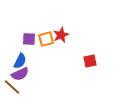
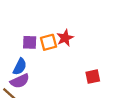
red square: (90, 61) -> (93, 77), moved

